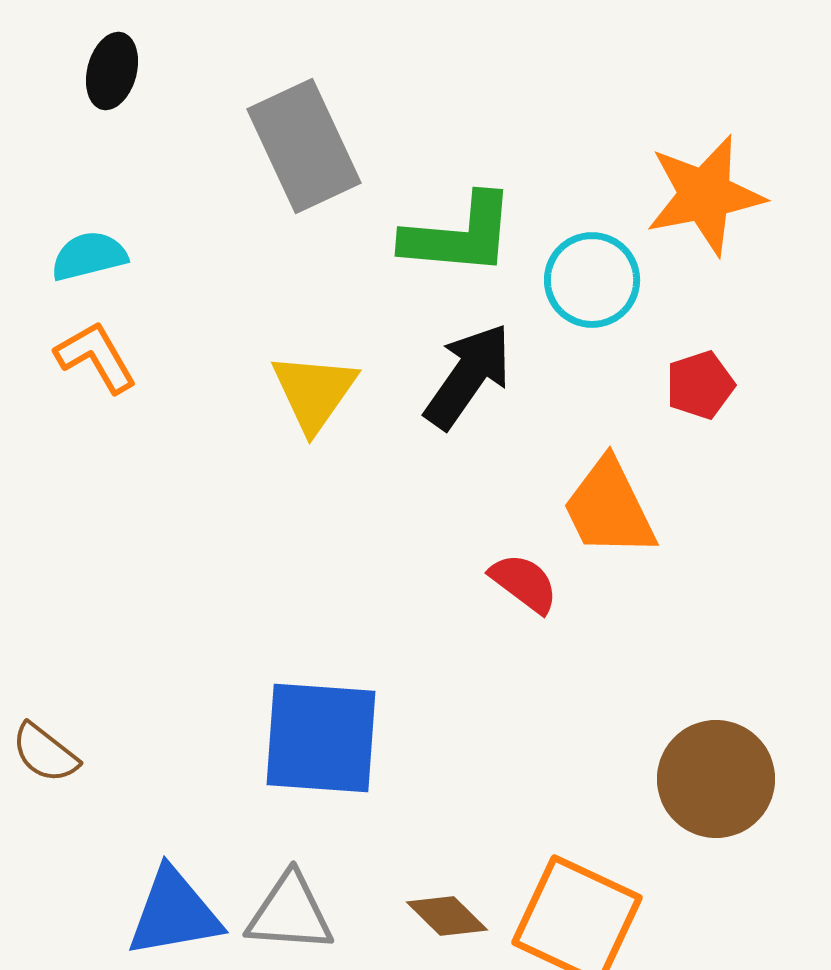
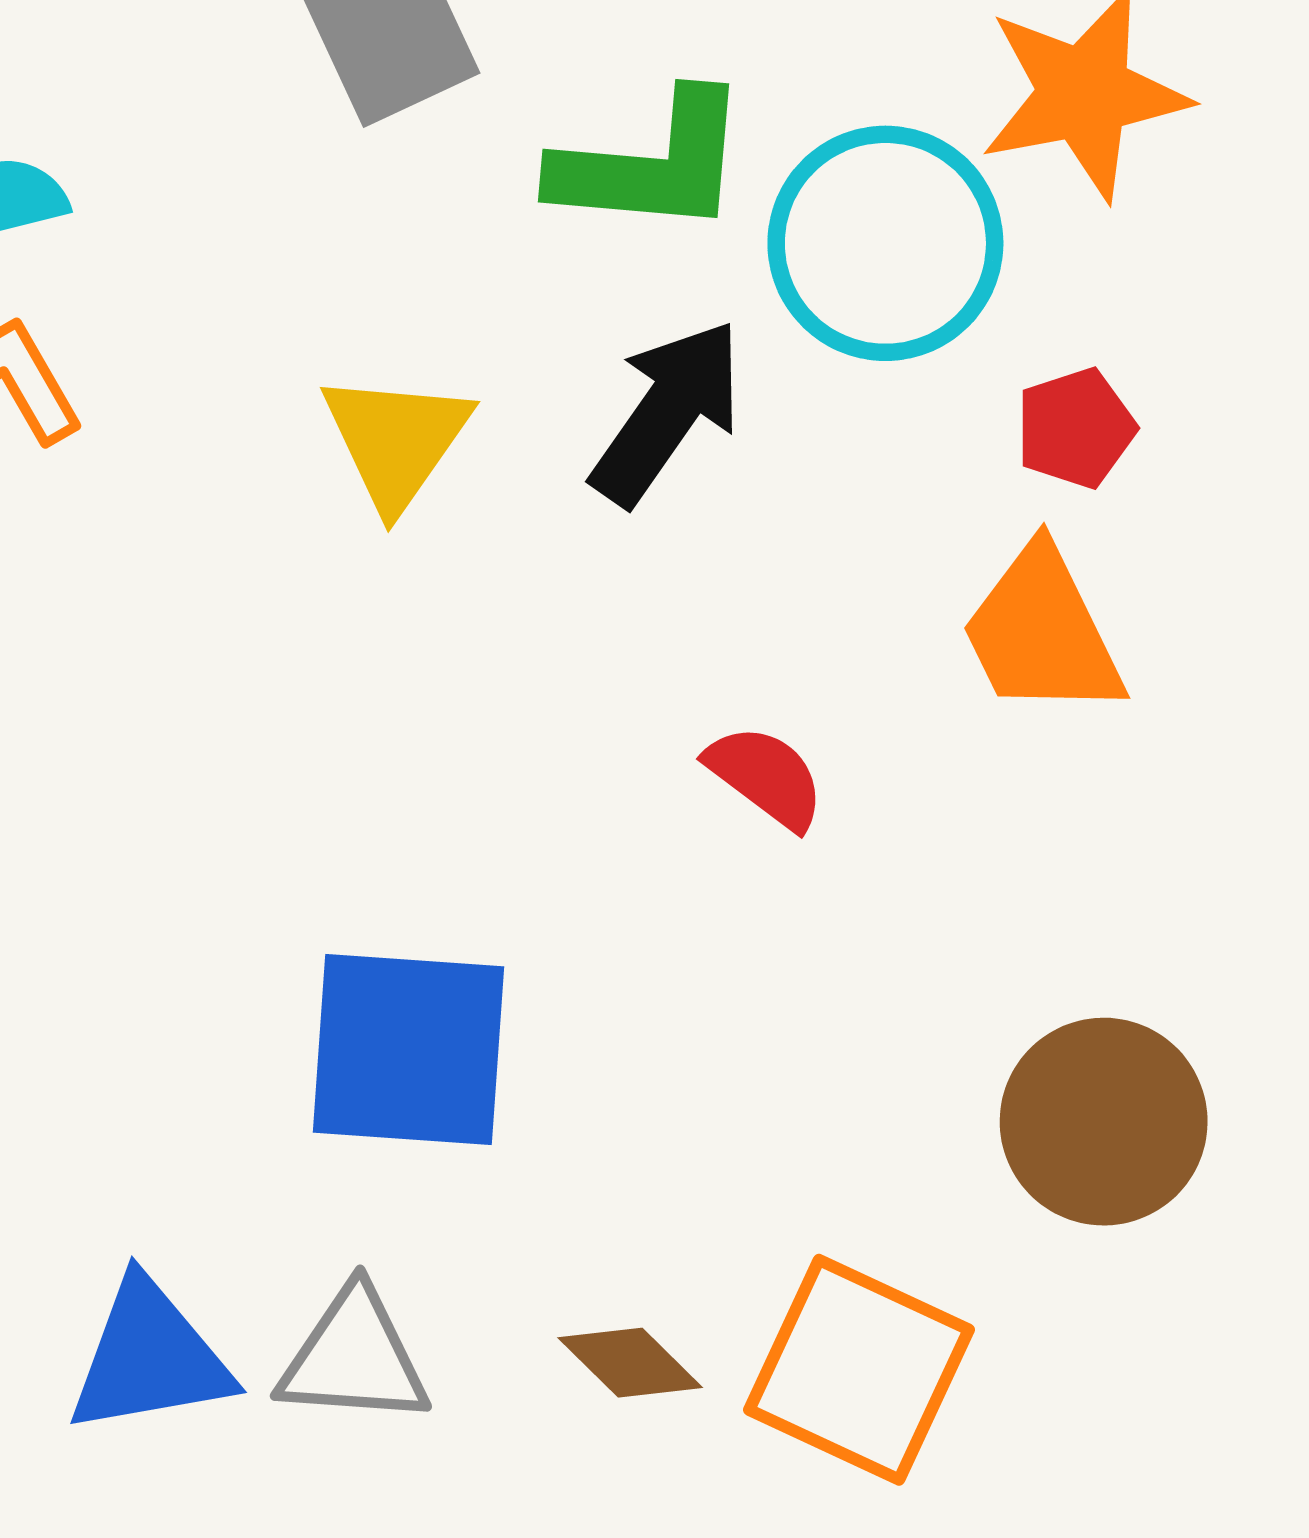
cyan circle: (592, 280) -> (885, 243), size x1.4
orange trapezoid: (609, 508) -> (1042, 632), moved

